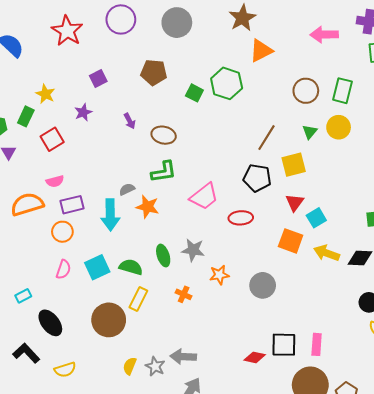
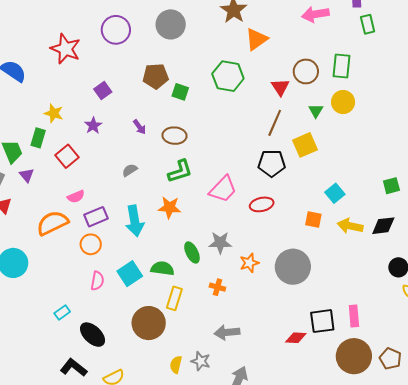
green square: (194, 93) -> (180, 92), moved
gray semicircle: (127, 189) -> (130, 170), moved
red triangle: (295, 202) -> (280, 87), moved
orange square: (291, 241) -> (313, 219), size x0.7
gray circle: (263, 285) -> (293, 267), size x1.4
gray arrow: (183, 357) -> (227, 332), moved

